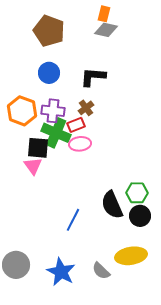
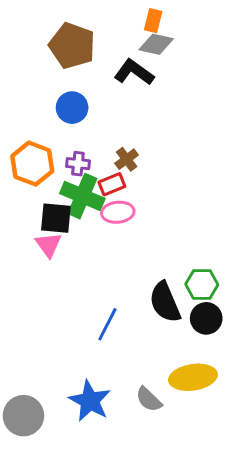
black L-shape: (93, 77) -> (134, 72), moved, turned 32
purple cross: (53, 111) -> (78, 164), size x0.7
gray circle: (16, 265) -> (23, 416), moved

